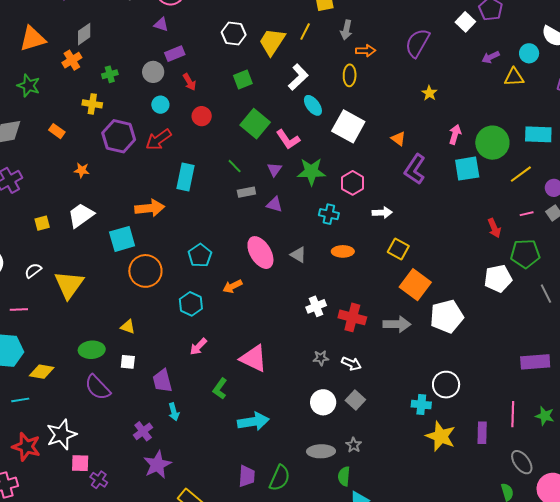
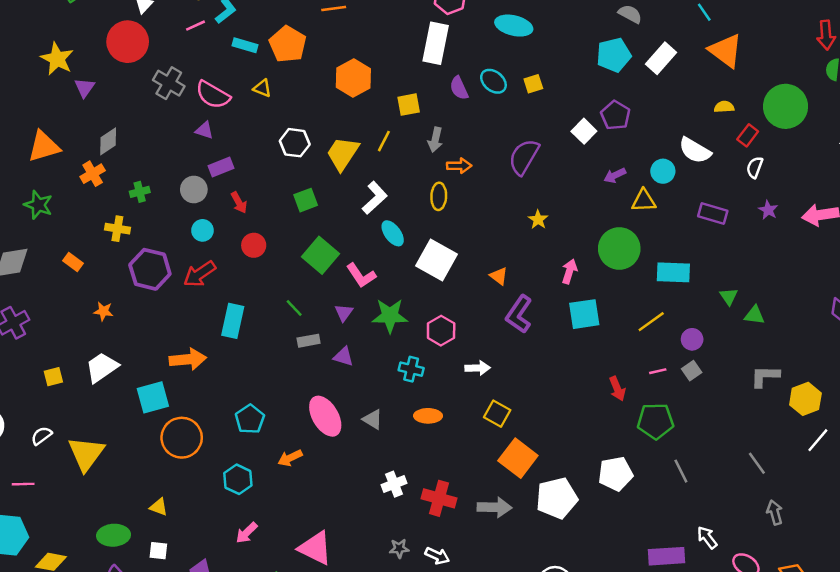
green circle: (492, 143) -> (619, 248), moved
white pentagon: (498, 279) -> (615, 474), moved

